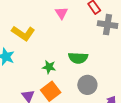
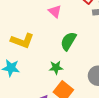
green semicircle: (78, 58) -> (68, 41), moved, turned 132

